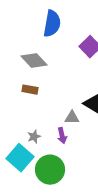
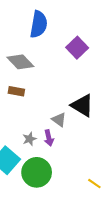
gray triangle: (72, 118) -> (59, 120), turned 35
gray star: (34, 137) -> (30, 139), moved

